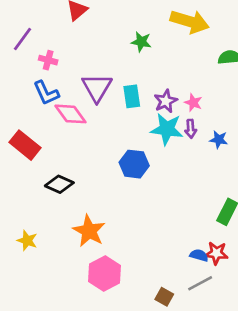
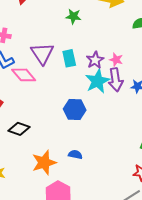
cyan star: (167, 129) -> (97, 81), turned -30
purple arrow: (191, 129) -> (116, 80), size x1.6
orange star: (89, 231) -> (44, 163), turned 30
blue semicircle: (199, 255) -> (75, 155), moved

